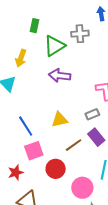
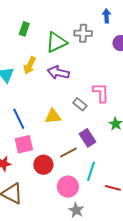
green rectangle: (35, 26) -> (24, 29), moved
yellow arrow: (21, 58) -> (30, 65), moved
gray rectangle: (92, 114) -> (80, 104), moved, turned 56
brown line: (74, 145) -> (68, 152), moved

